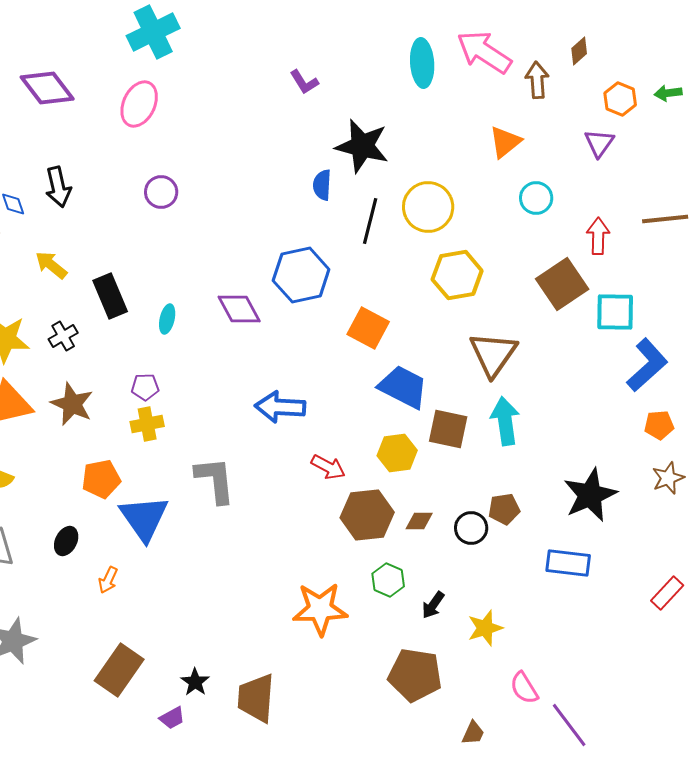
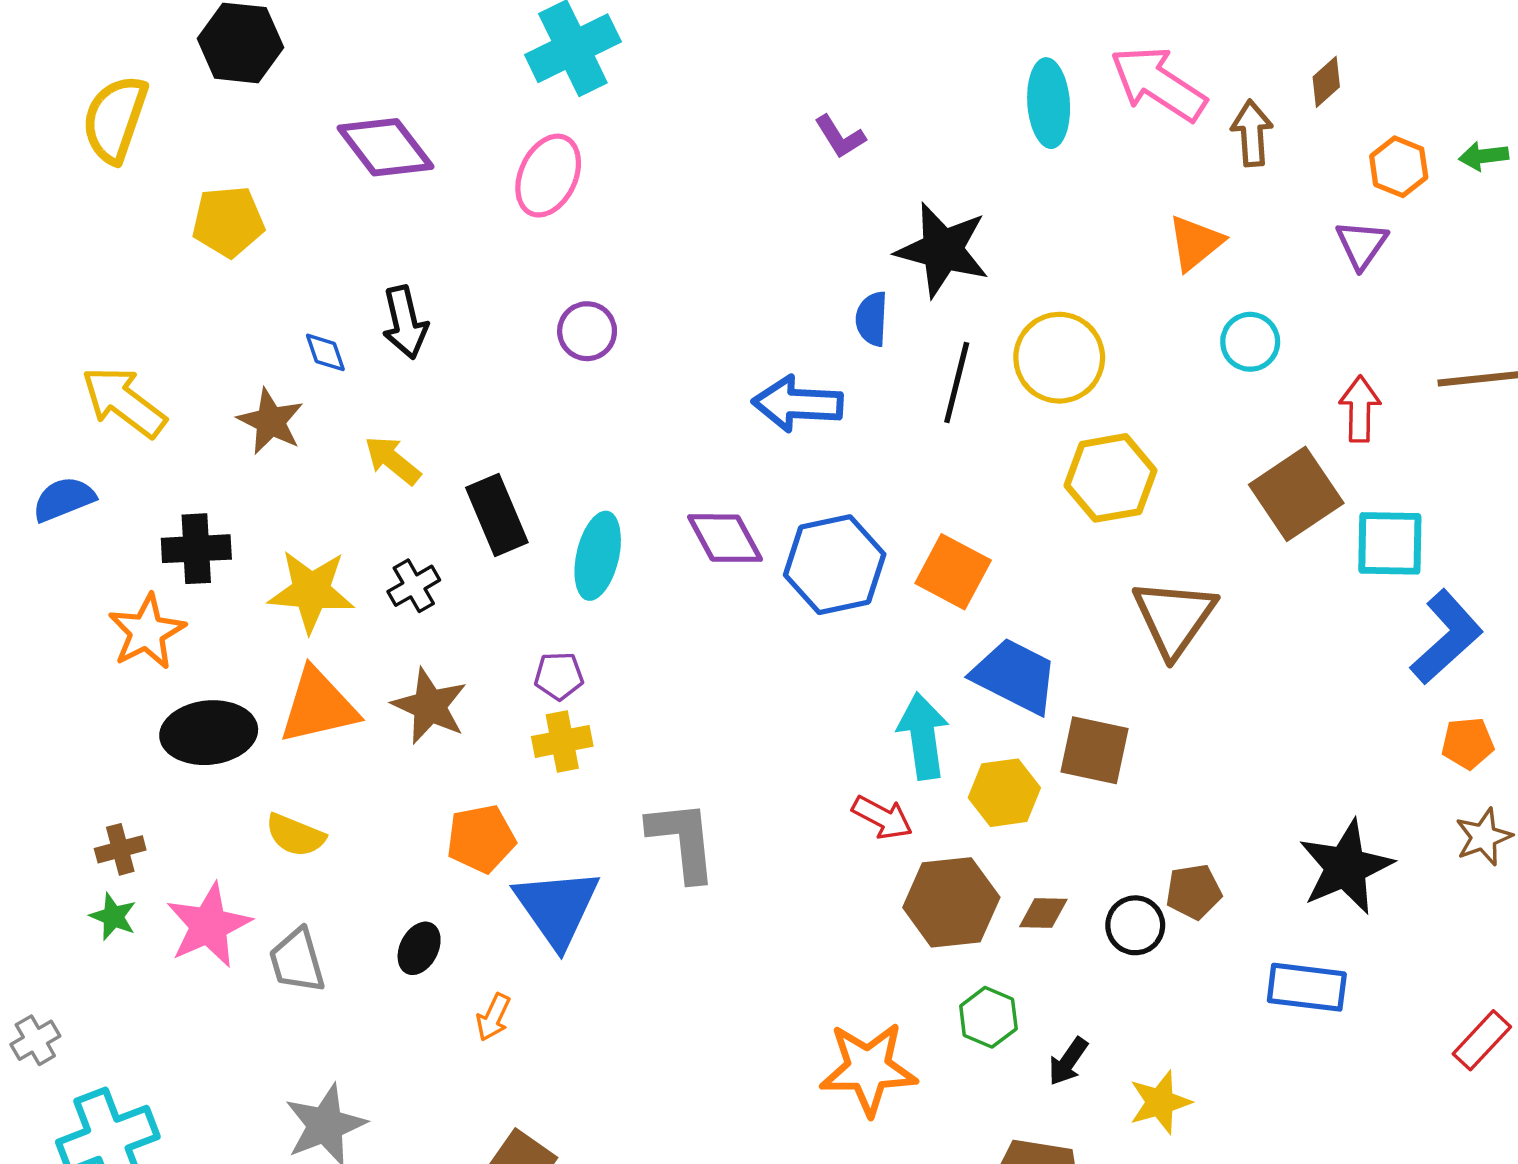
blue hexagon: (301, 275) -> (835, 565), moved
cyan ellipse: (167, 319) -> (598, 556), size x1.6
blue arrow: (280, 407) -> (797, 404), moved
cyan arrow: (505, 421) -> (923, 736), moved

